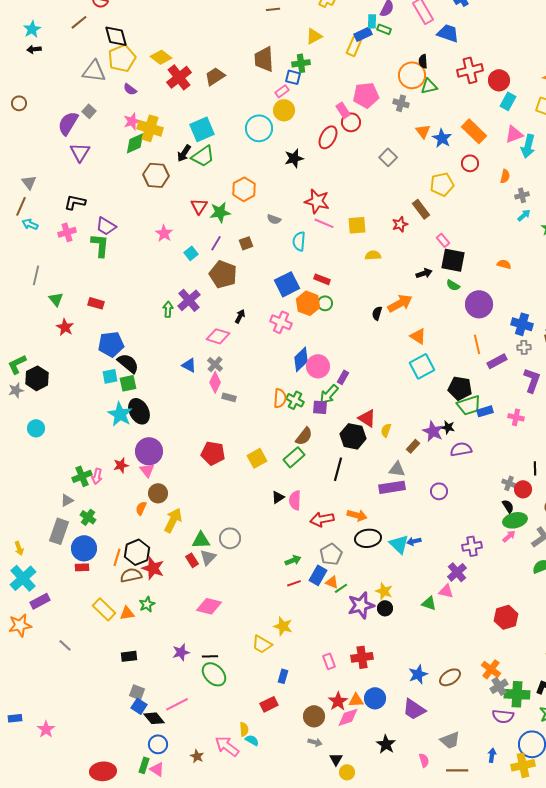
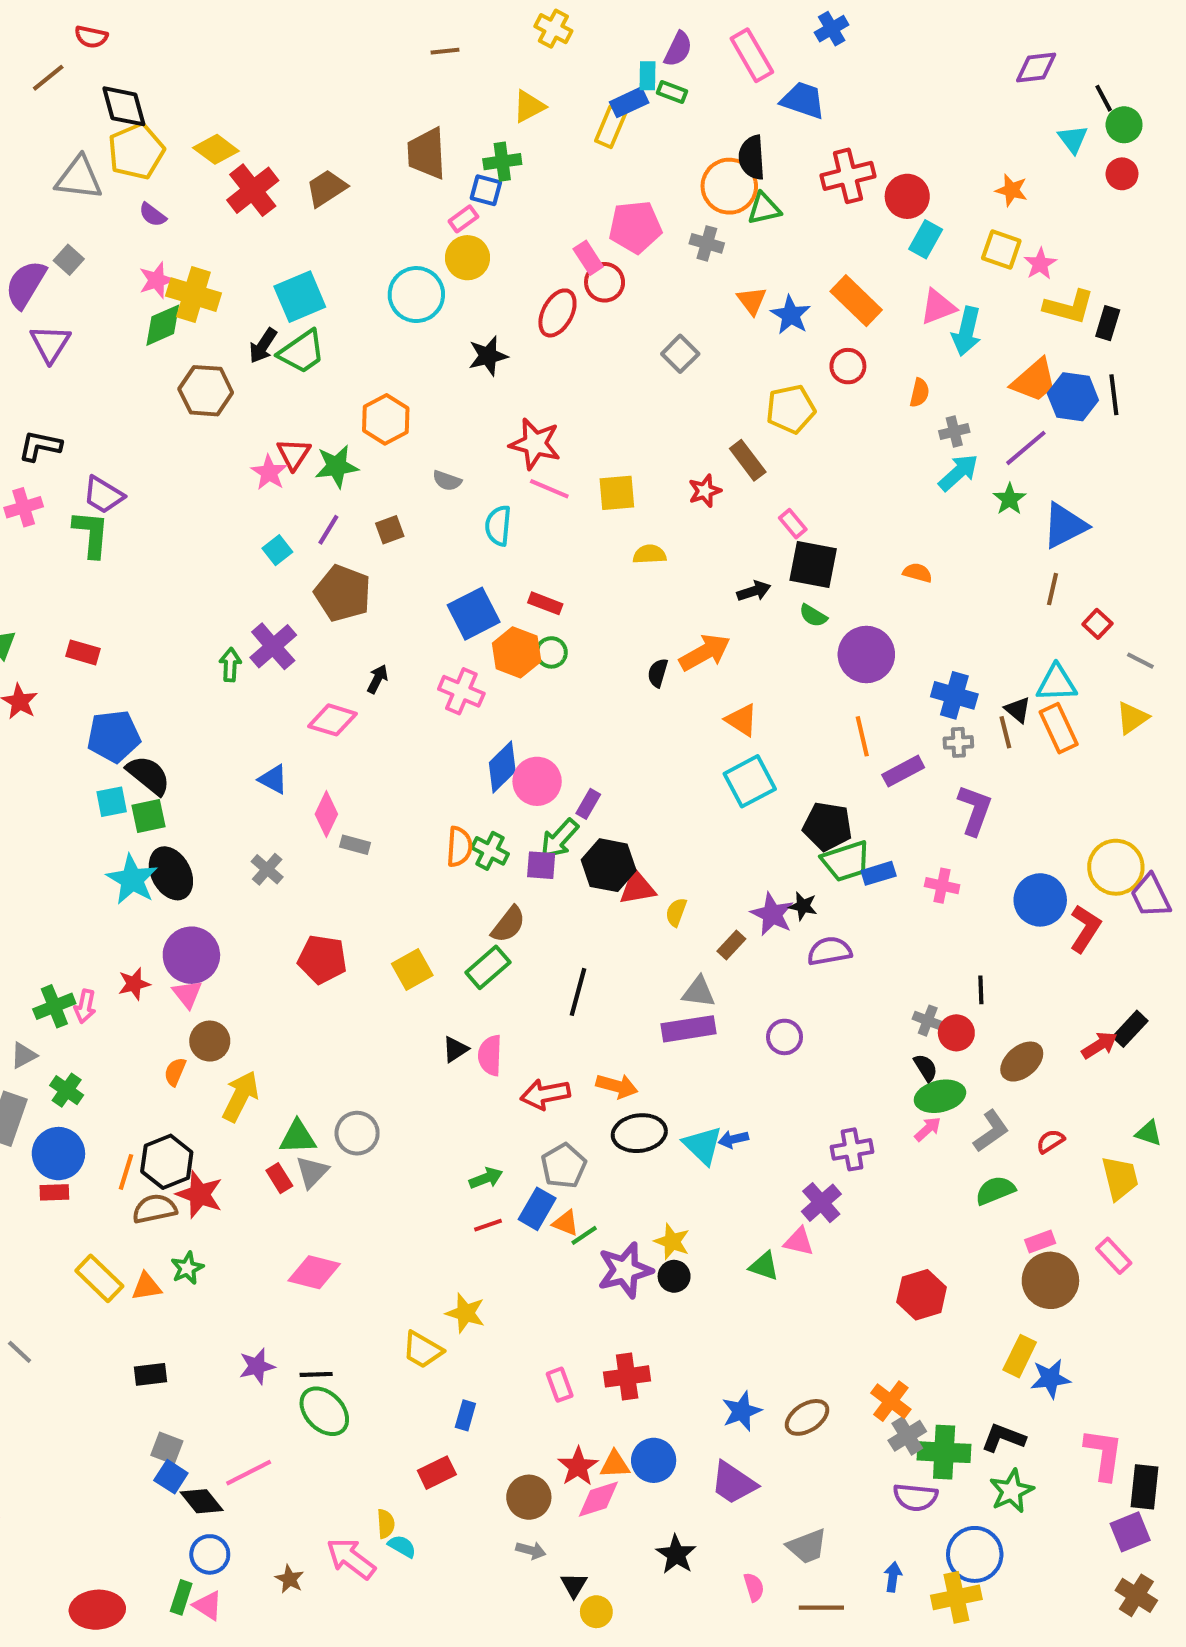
black semicircle: (423, 61) -> (752, 157), size x1.5
cyan arrow: (524, 215) -> (958, 472), size x1.5
pink star: (164, 233) -> (269, 472), moved
gray cross: (215, 364) -> (267, 869), moved
red triangle: (367, 418) -> (637, 888), turned -42
black hexagon: (353, 436) -> (609, 865), moved

